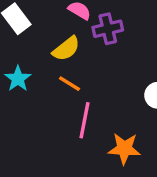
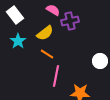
cyan star: (18, 79) -> (18, 41), moved

